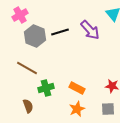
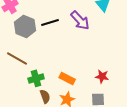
brown semicircle: (28, 106) -> (45, 96), moved

